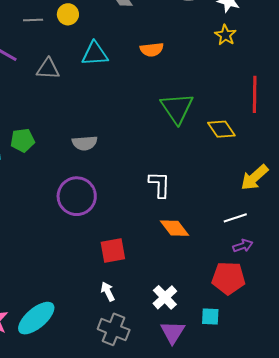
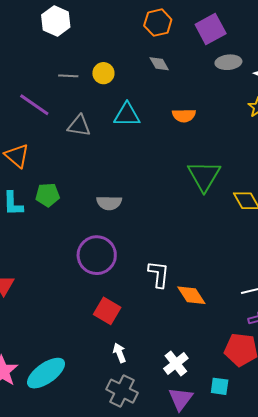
white L-shape: (160, 184) -> (159, 274), moved
red square: (113, 250) -> (107, 311), moved, turned 36

